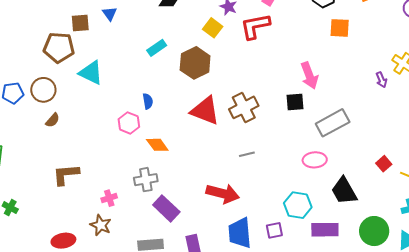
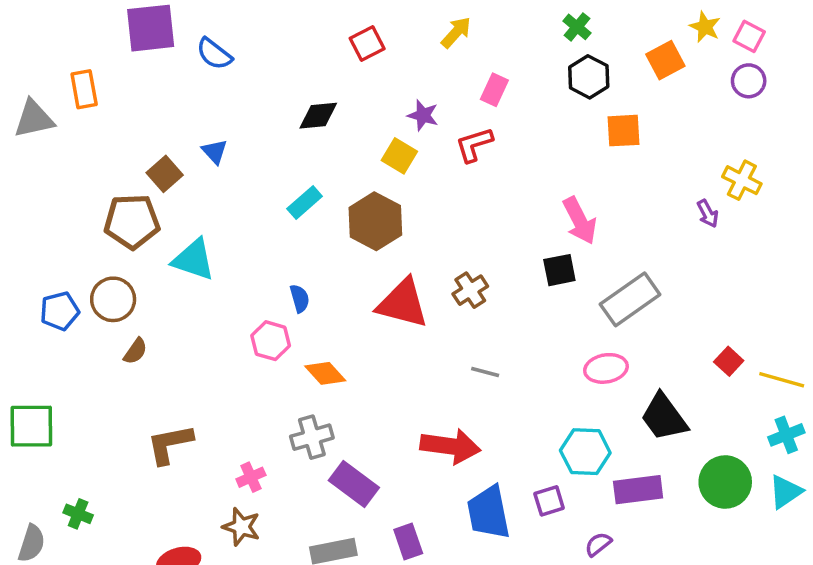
brown square: (80, 23) -> (165, 174), turned -30
red L-shape: (255, 26) -> (474, 144), size x0.7
brown cross: (244, 107) -> (470, 290), size x0.7
gray line: (247, 154) -> (485, 372), turned 35

